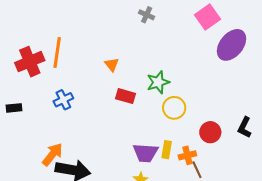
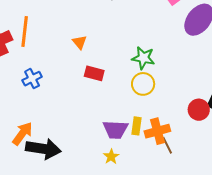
green star: (158, 82) -> (143, 58), moved, turned 30
red circle: (210, 132) -> (199, 110), moved
orange cross: (187, 155) -> (157, 131), size x1.4

